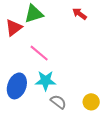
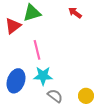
pink line: (39, 53) -> (37, 50), turned 36

